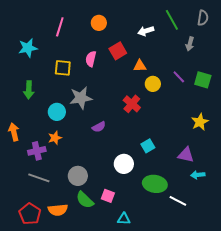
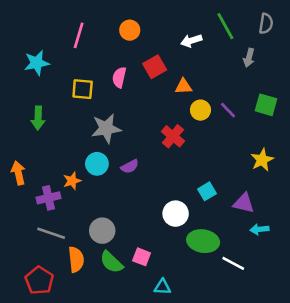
purple line: (179, 77) -> (228, 110), moved
cyan circle: (57, 112) -> (97, 164), moved
cyan square: (148, 146) -> (207, 191), moved
white circle: (124, 164) -> (176, 214), moved
orange semicircle: (58, 210) -> (76, 259), moved, turned -90

